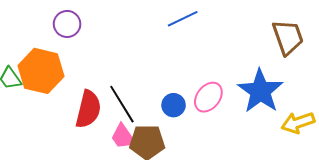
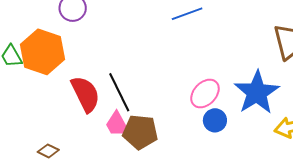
blue circle: (174, 105) -> (215, 120), moved
red semicircle: (88, 109) -> (85, 94), turned -45

